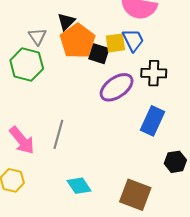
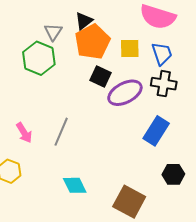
blue trapezoid: (133, 40) -> (162, 54), moved
black square: (99, 54) -> (100, 76), moved
pink arrow: (22, 140) -> (24, 133), size x0.7

